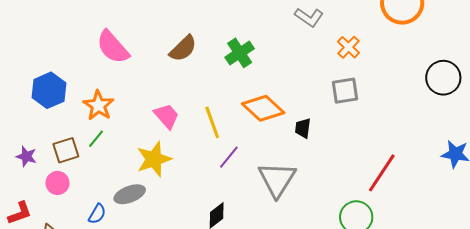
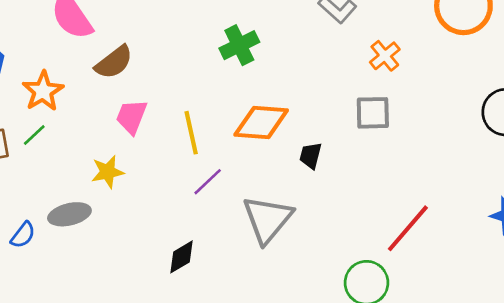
brown semicircle: (183, 48) -> (114, 62), moved
orange diamond: (263, 108) -> (261, 123), turned -45
pink trapezoid: (166, 116) -> (132, 117), turned -124
yellow star: (154, 159) -> (108, 172), size x0.7

